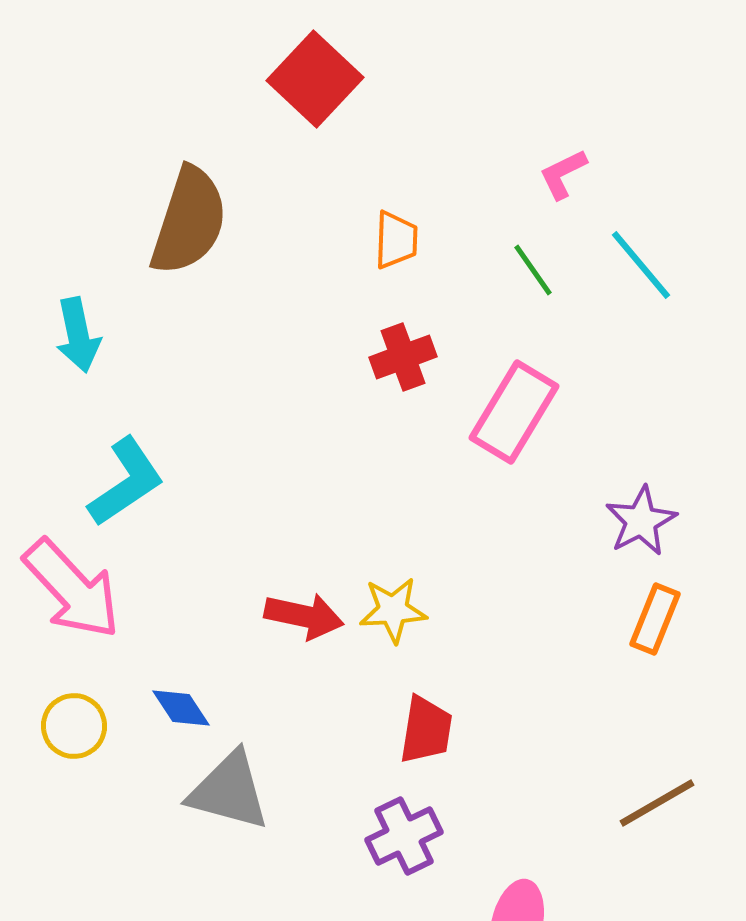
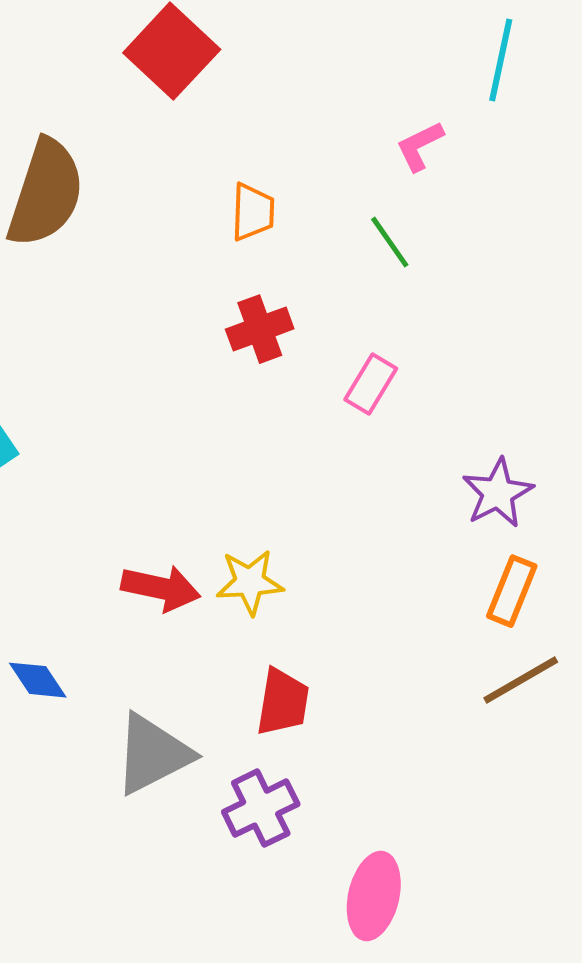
cyan line: (641, 265) -> (501, 60), moved, turned 52
pink rectangle: (514, 412) -> (371, 384), size x0.6
gray triangle: (229, 791) -> (153, 754), moved, turned -42
brown line: (657, 803) -> (521, 680), moved

